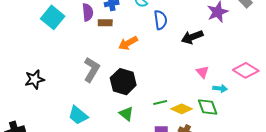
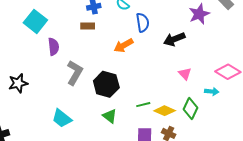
purple semicircle: (88, 12) -> (54, 47), moved
orange arrow: (128, 43) -> (124, 45), moved
cyan arrow: (220, 88) -> (212, 91), moved
green diamond: (208, 107) -> (190, 108), turned 45

